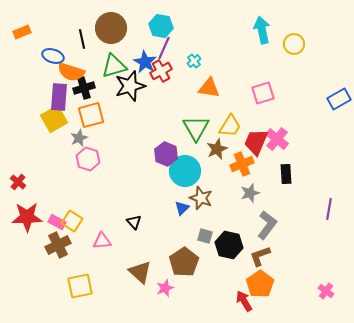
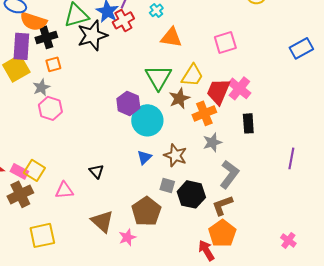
orange square: (91, 115) -> (53, 64), size x0.6
brown star: (201, 198) -> (175, 155), moved

